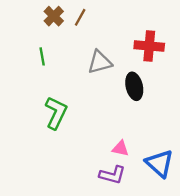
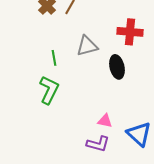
green line: (42, 56) -> (54, 58), moved

